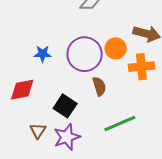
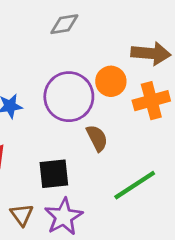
black square: (65, 106) -> (54, 174), turned -30

